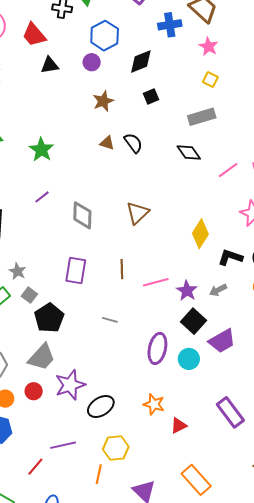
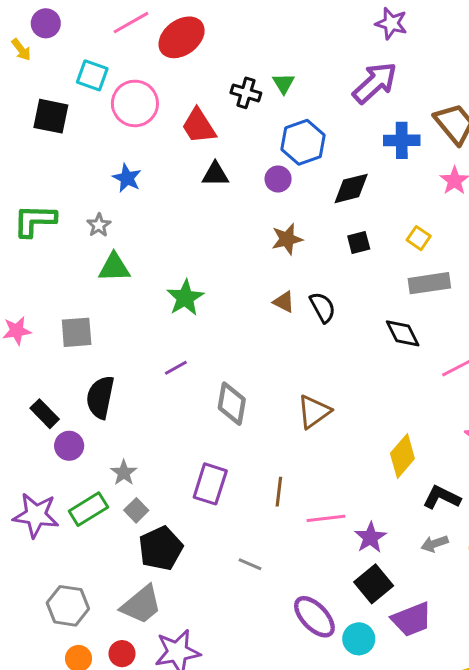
yellow square: (210, 79) -> (419, 238), moved
gray arrow: (218, 290) -> (435, 544), moved
purple ellipse: (157, 348) -> (314, 617), turned -64

